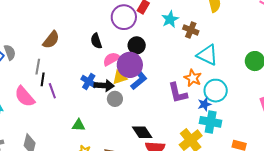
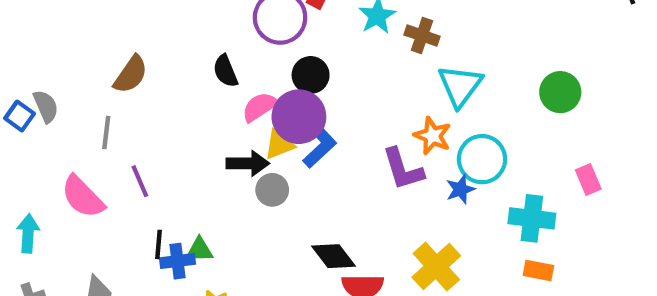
cyan triangle: (207, 55) -> (460, 86), turned 45
black line: (43, 79) -> (159, 244), moved
blue cross: (89, 81) -> (178, 261), moved, turned -35
cyan cross: (211, 122) -> (532, 218), moved

